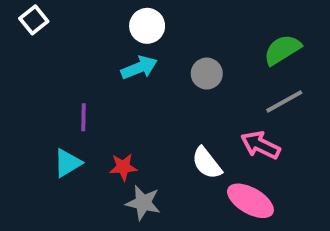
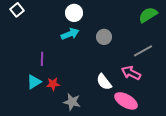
green semicircle: (282, 50) -> (148, 15), moved
red star: (123, 167) -> (53, 84), moved

